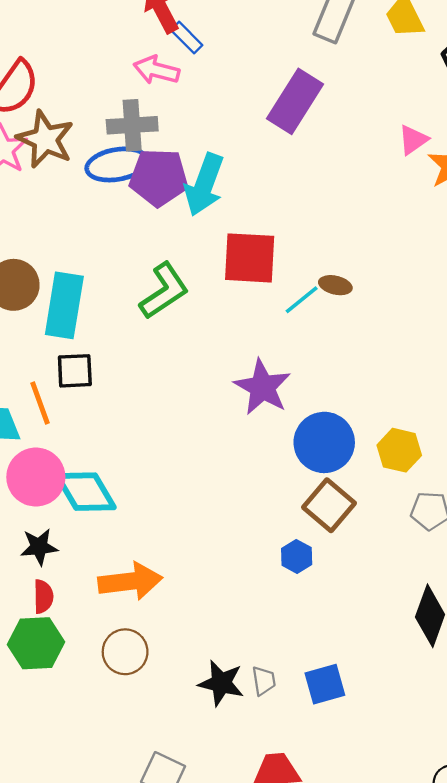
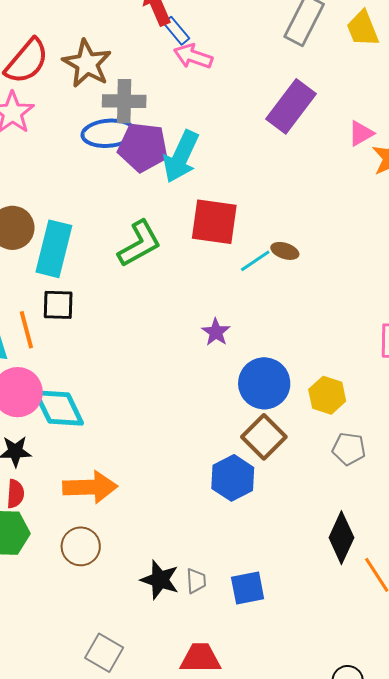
pink arrow: (156, 70) -> (193, 56), moved
purple rectangle: (295, 101) -> (291, 106), moved
brown star: (45, 139) -> (87, 64), moved
purple star: (262, 387) -> (216, 332), size x0.6
blue hexagon: (297, 556) -> (233, 478), size x1.6

